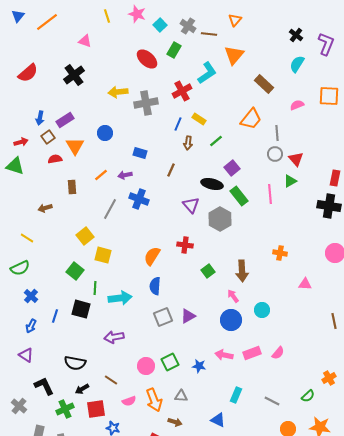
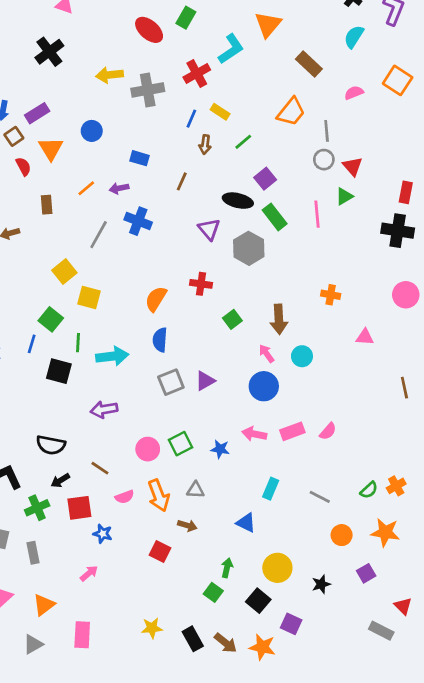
orange square: (329, 96) -> (398, 80), turned 30
red semicircle: (55, 159) -> (23, 166), turned 72
cyan circle: (262, 310) -> (302, 356), moved
blue line: (55, 316) -> (32, 344), moved
orange cross: (329, 378) -> (396, 486), moved

